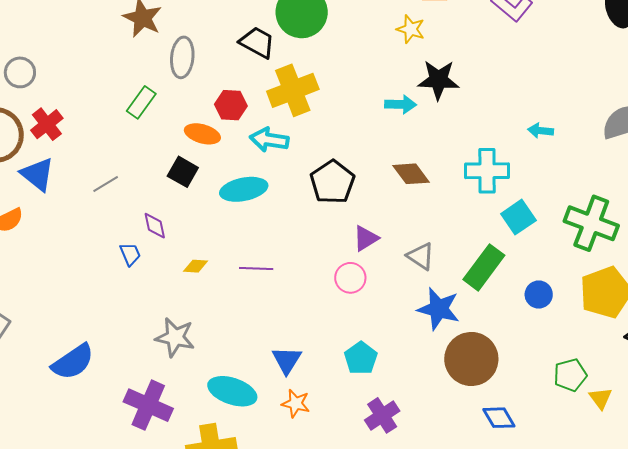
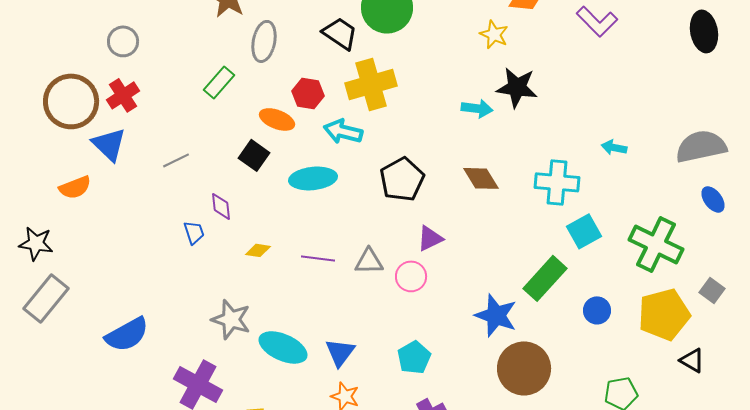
gray circle: (20, 72) -> (123, 41), moved
gray triangle: (421, 256) -> (369, 261), moved, turned -40
cyan ellipse: (232, 391) -> (283, 347), moved

